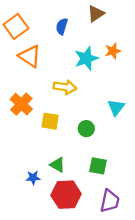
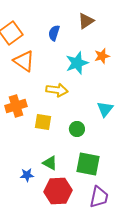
orange cross: (21, 104) -> (16, 106), turned 30
green square: (98, 166) -> (88, 164), size x1.4

